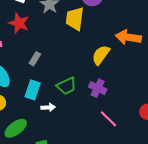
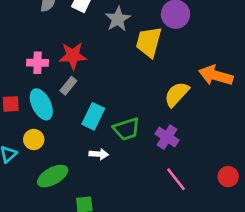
red star: (19, 23) -> (73, 56), moved, turned -30
gray rectangle: (35, 59) -> (68, 86), moved
cyan rectangle: (33, 90) -> (93, 116), moved

